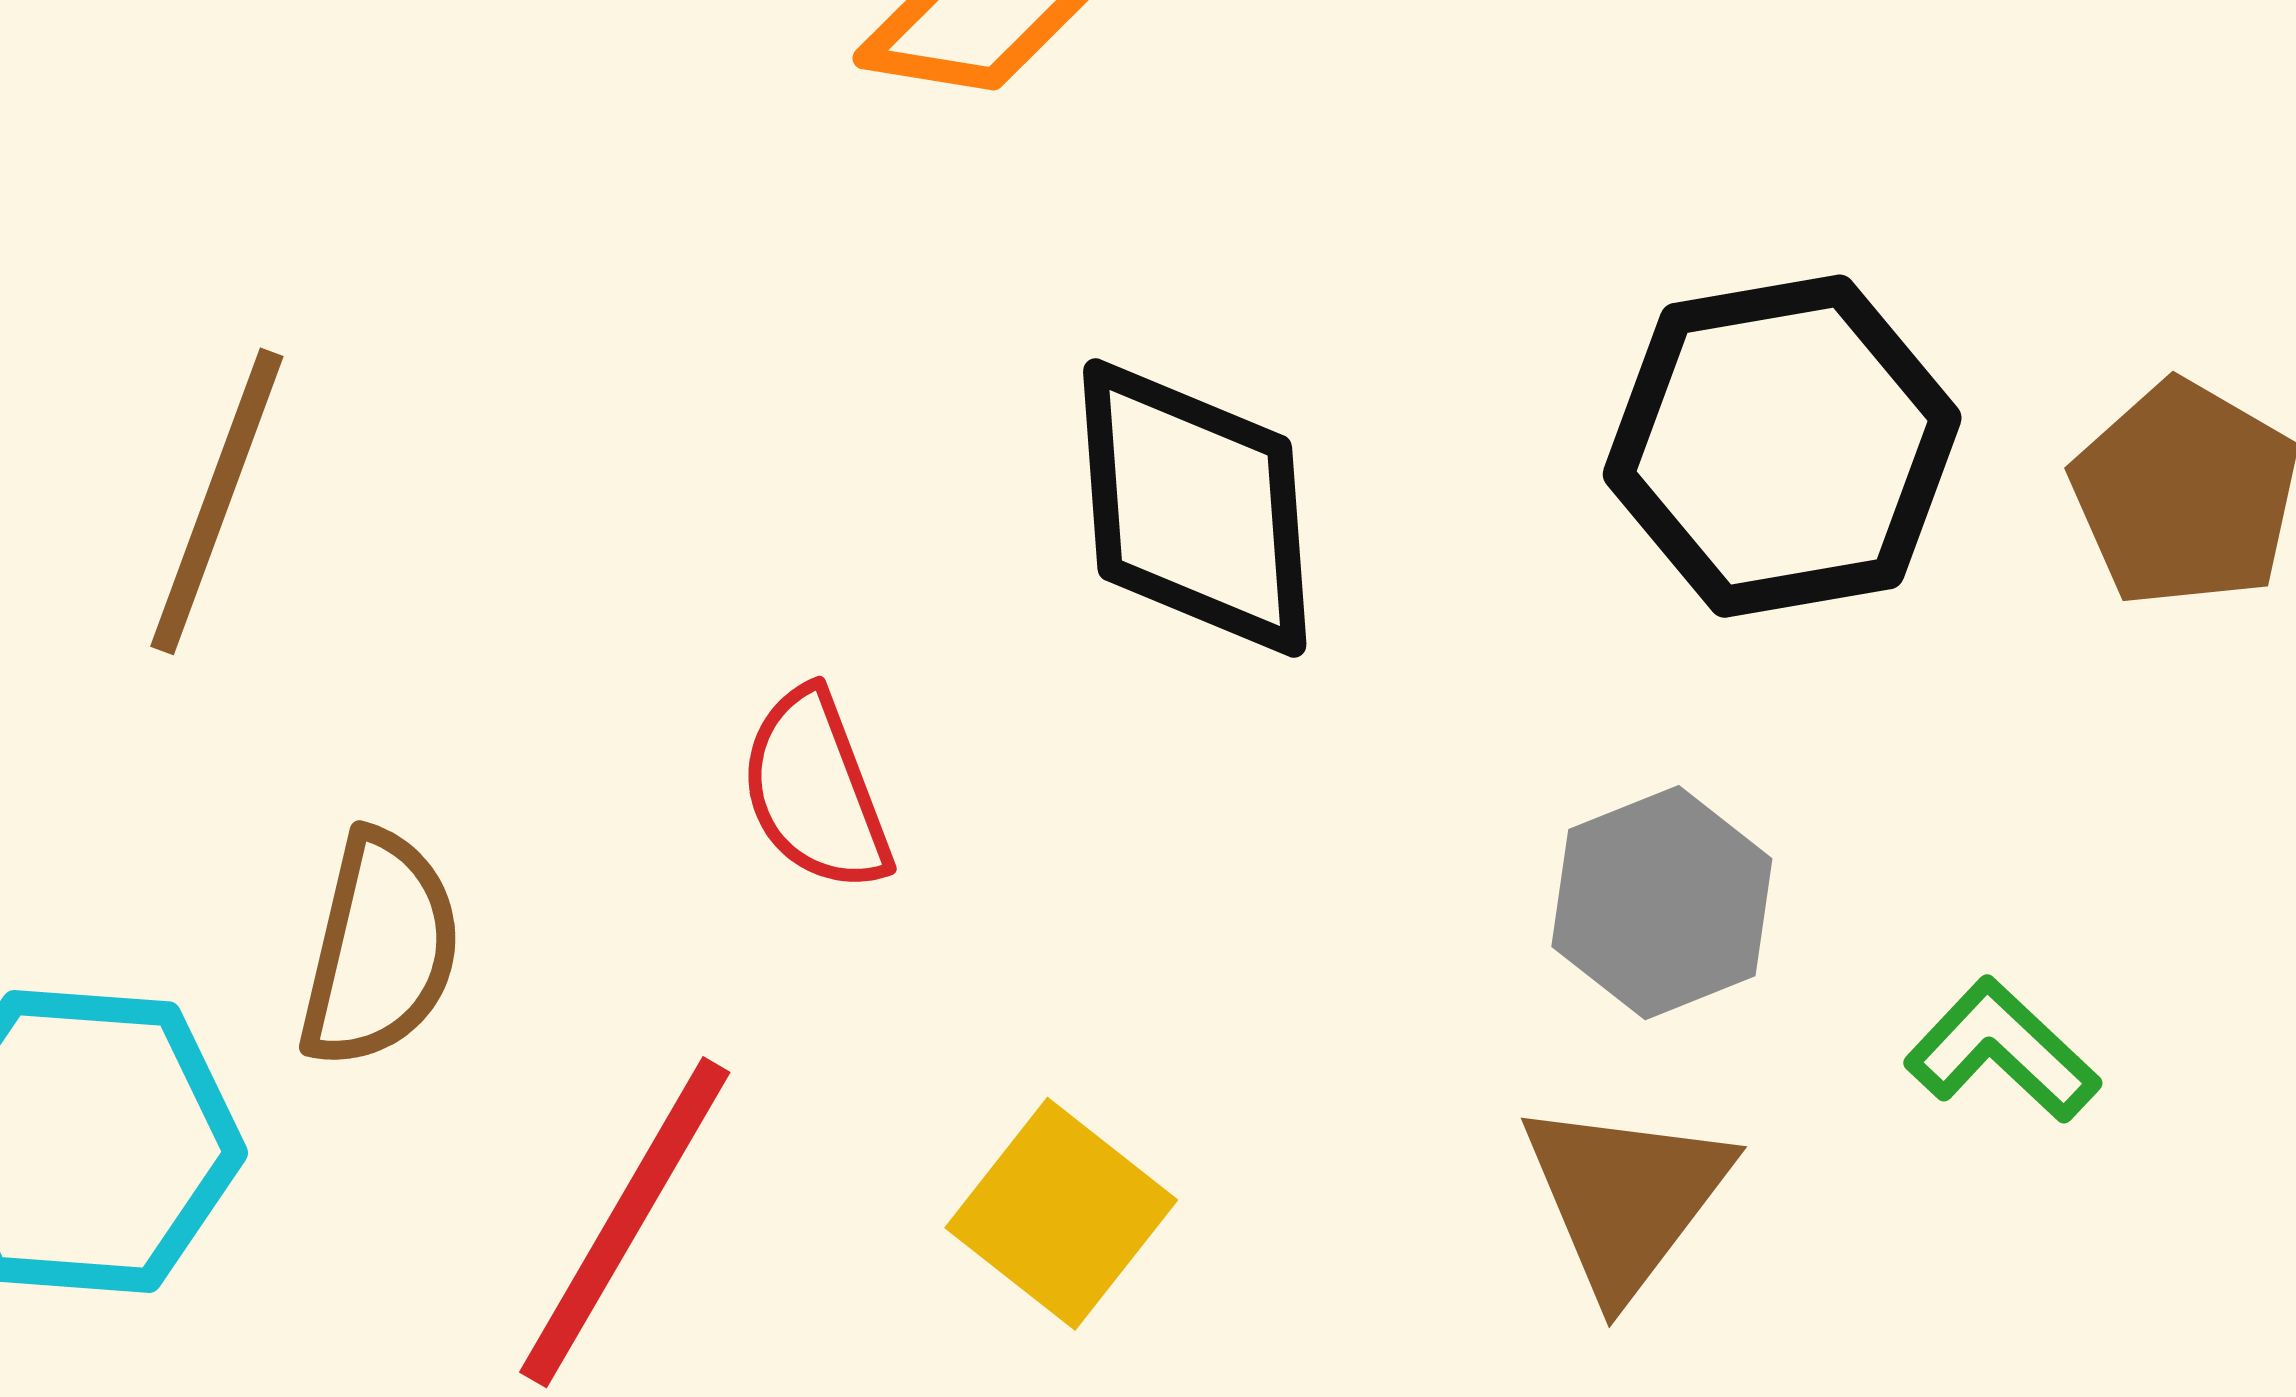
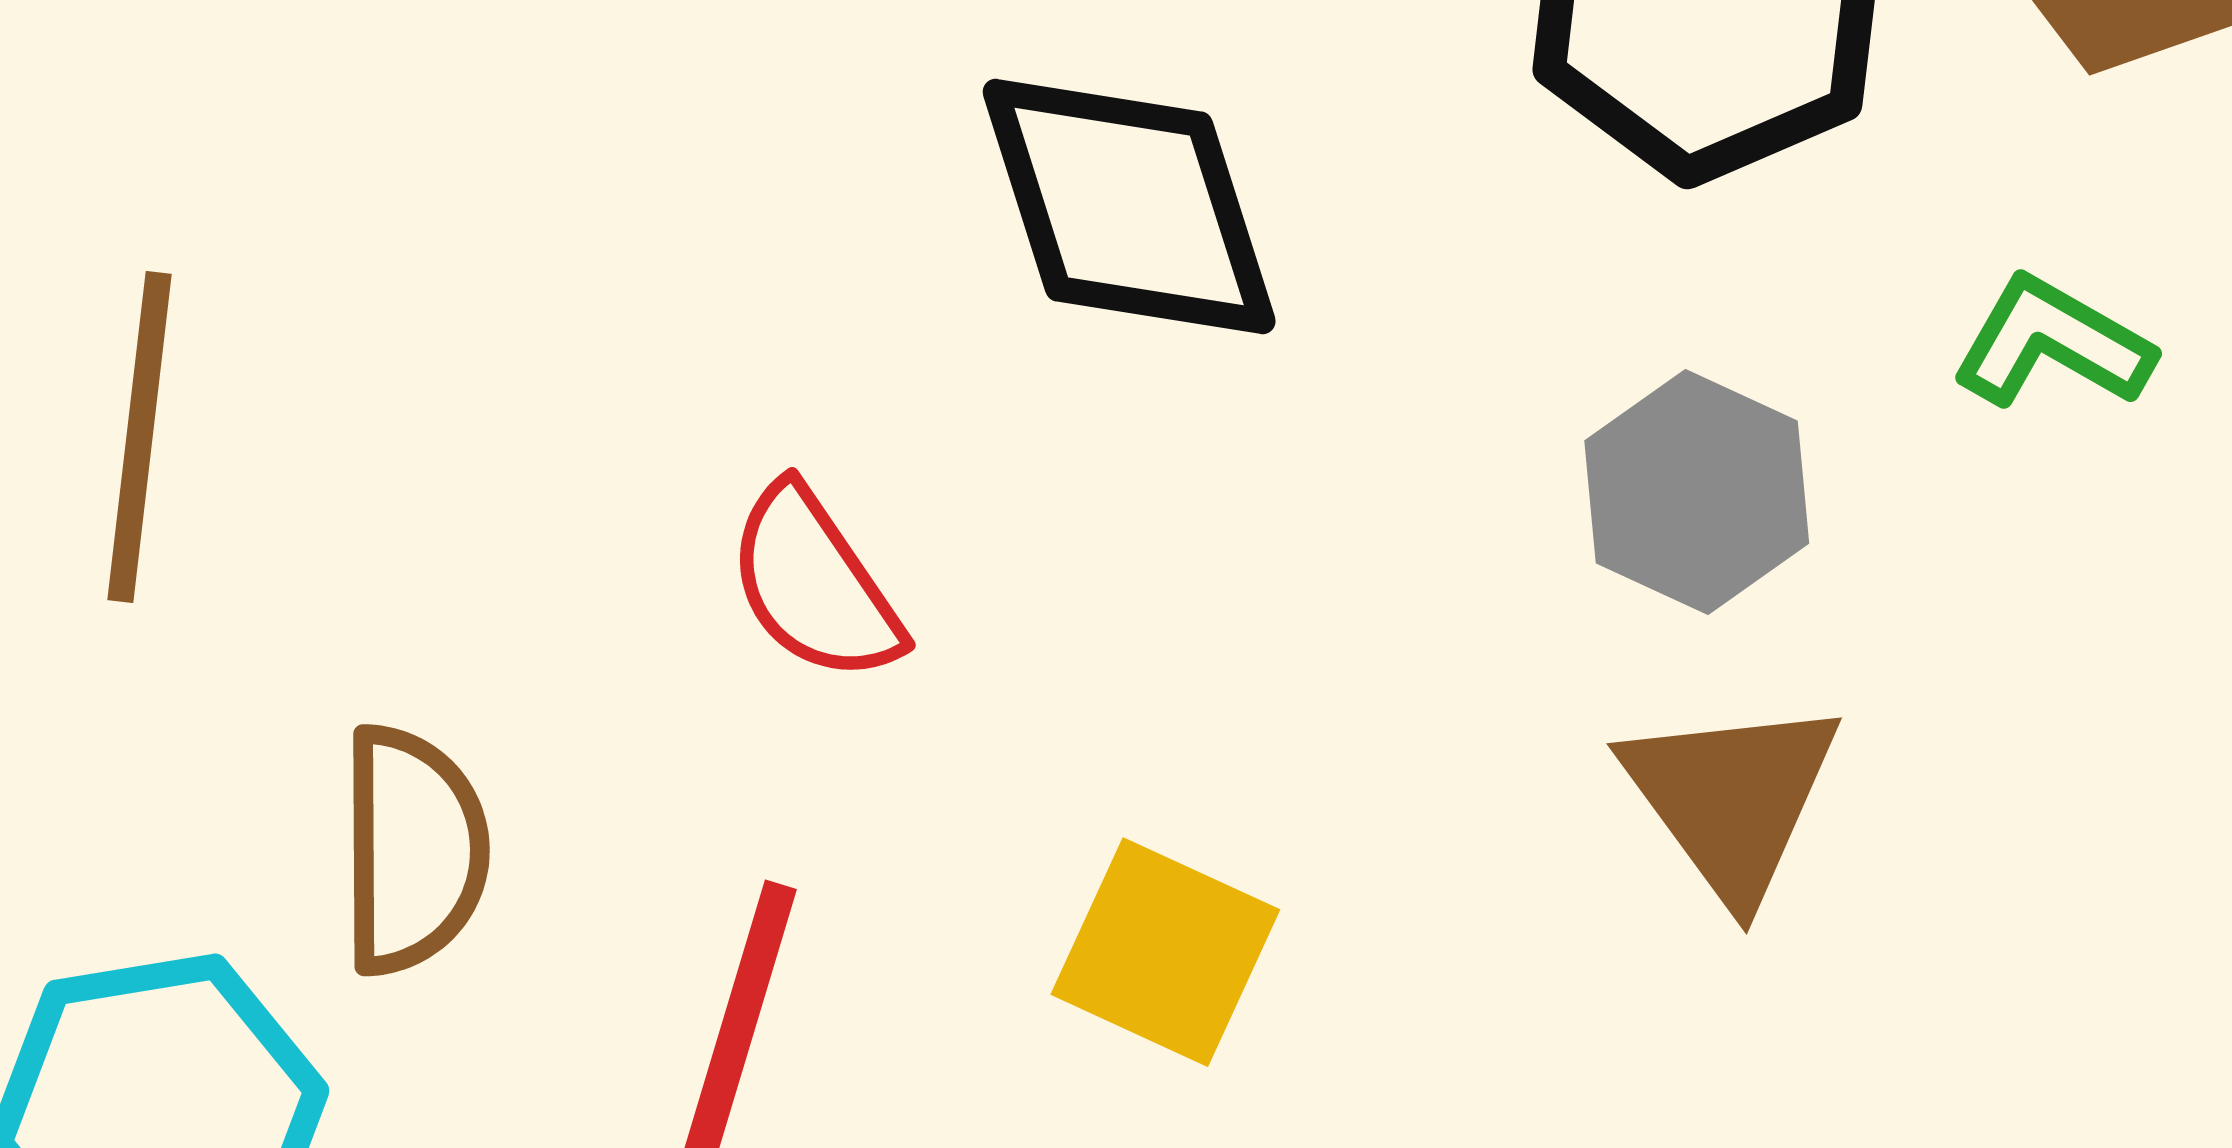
green L-shape: (2002, 1050) -> (2052, 343), moved

